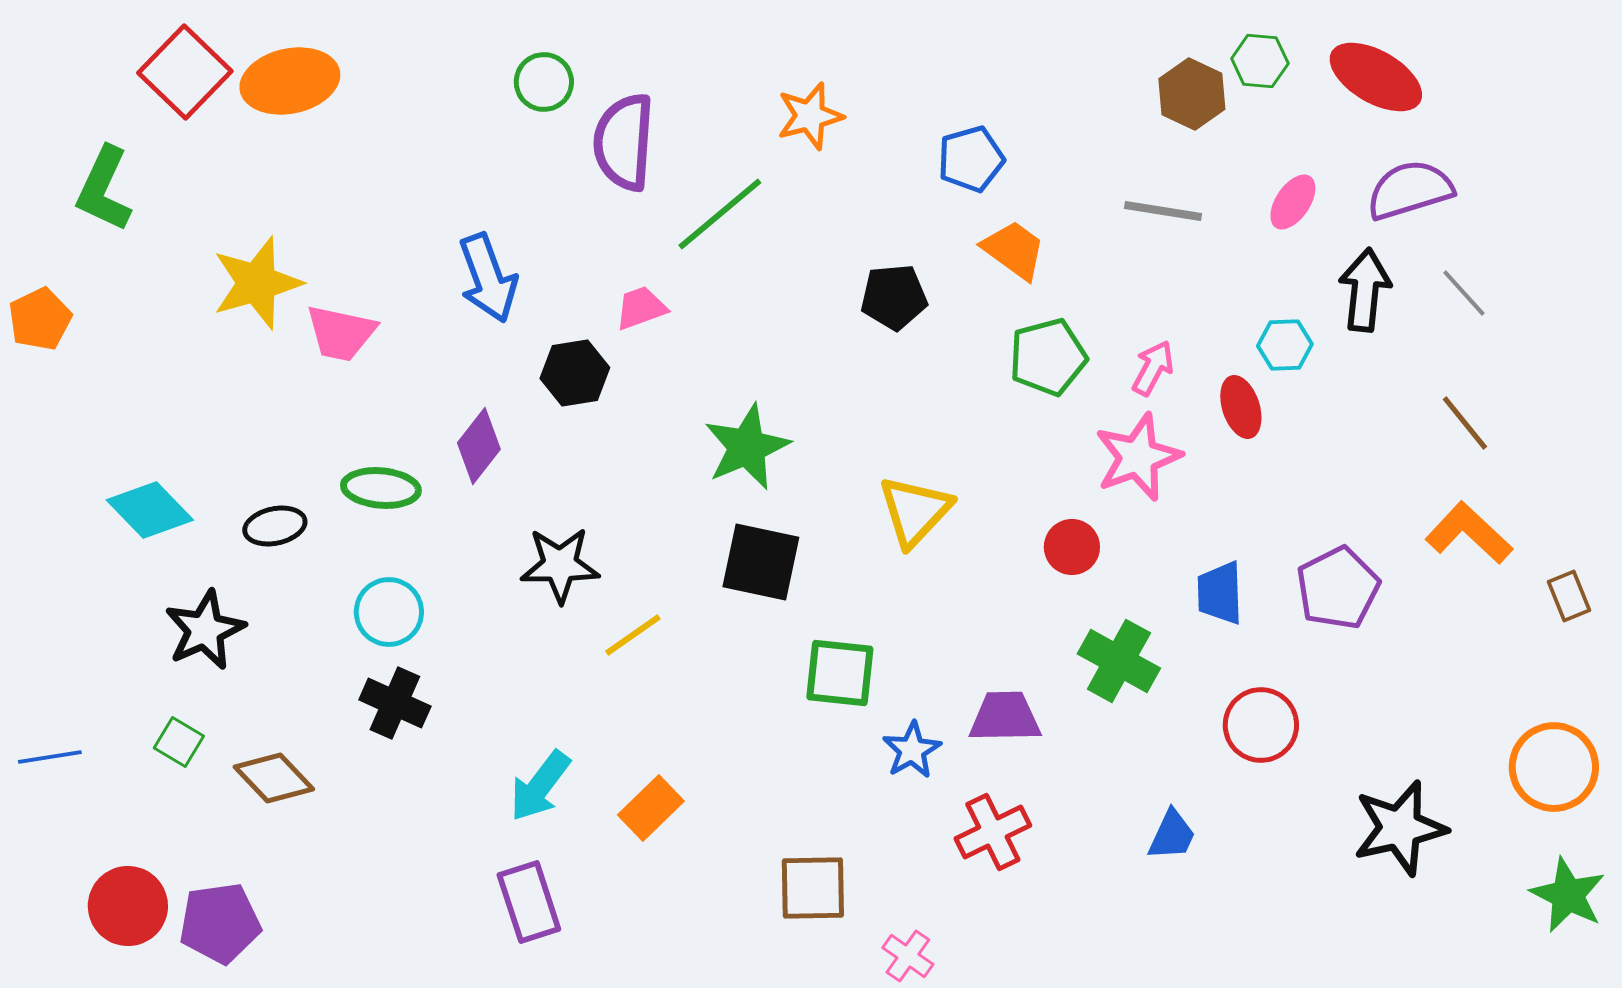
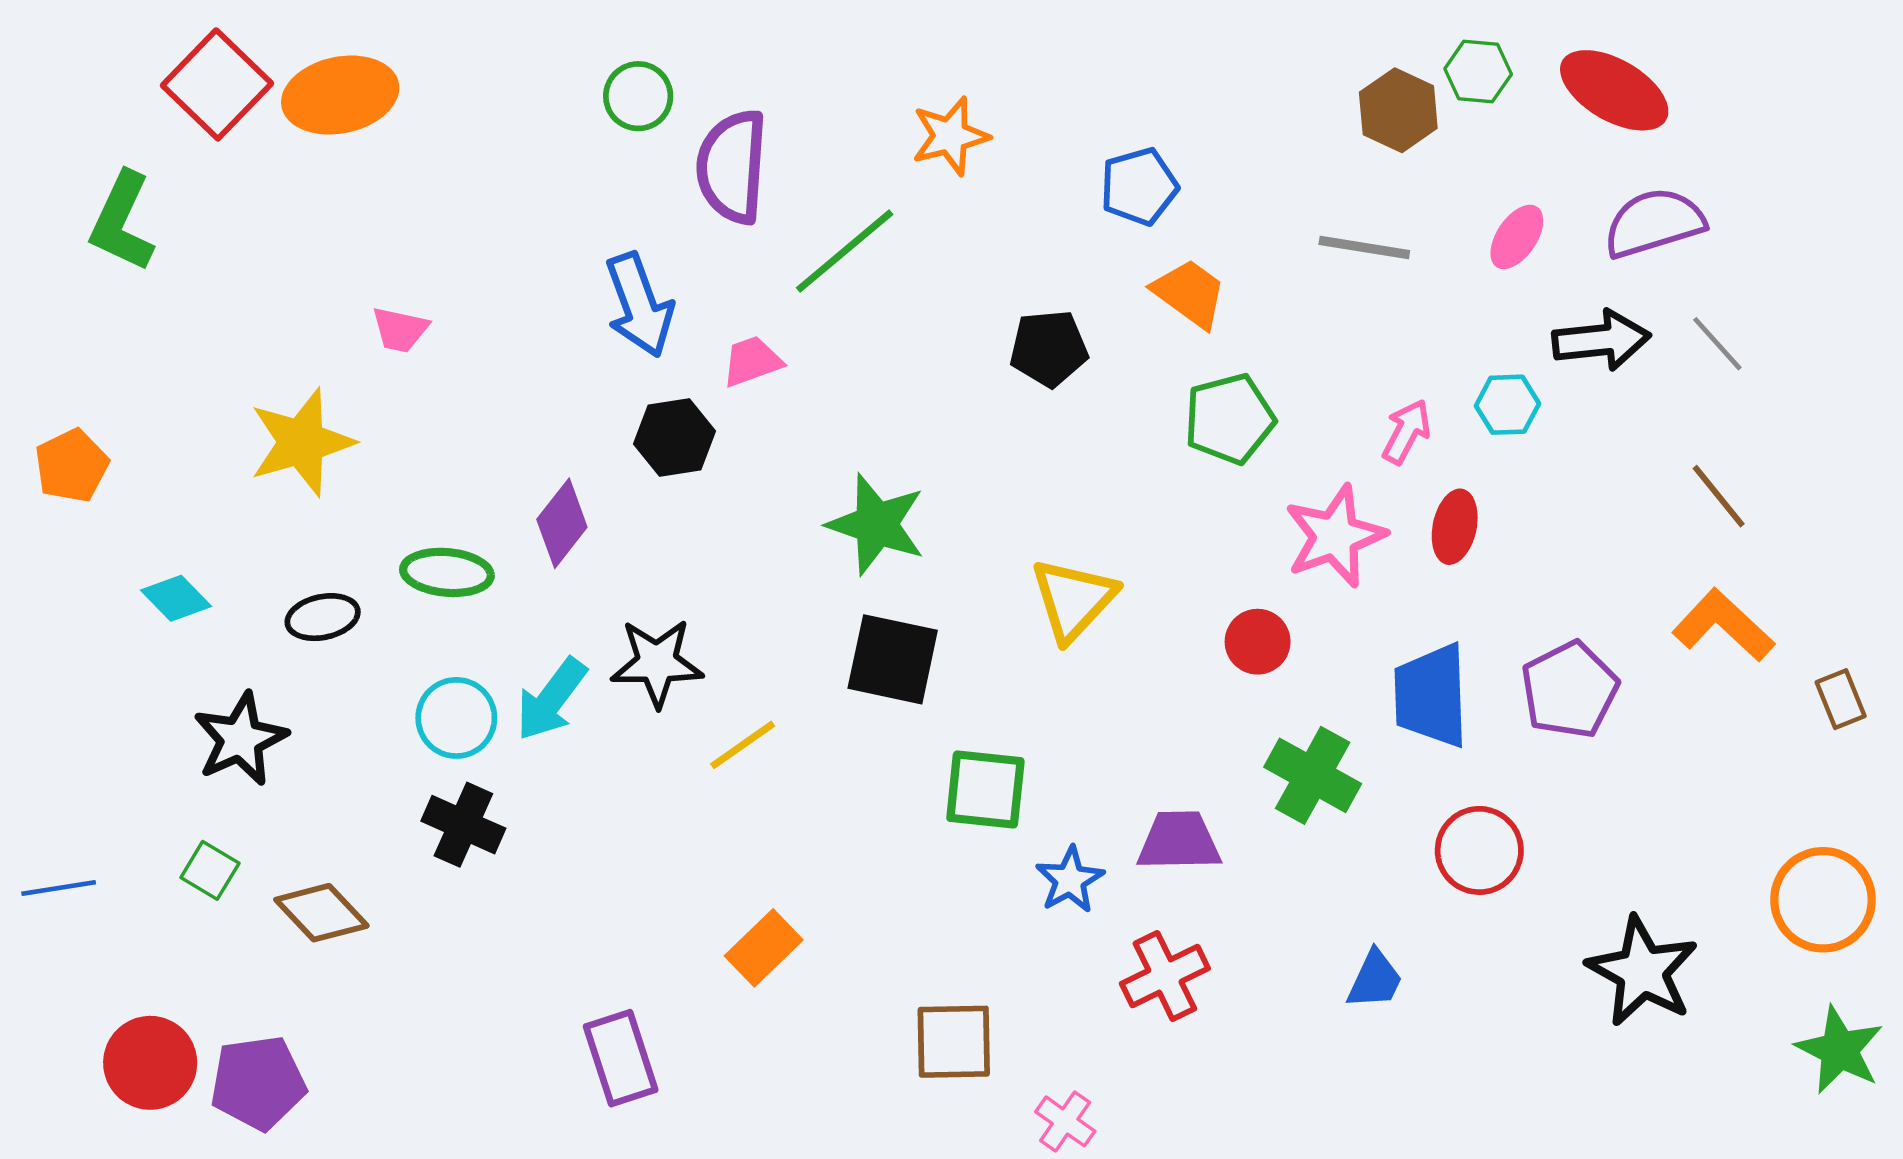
blue arrow: (488, 278) -> (639, 305), moved
yellow star: (257, 283) -> (301, 442), moved
black arrow: (1365, 290) -> (1601, 340), turned 78
orange pentagon: (40, 319) -> (72, 466), moved
pink trapezoid: (341, 333) -> (400, 330), moved, size x0.7
pink arrow: (1153, 368) -> (1407, 432), moved
red ellipse: (1241, 407) -> (1455, 527), moved, turned 30
green star: (747, 447) -> (876, 524), turned -30
cyan diamond: (150, 510) -> (176, 598), size x0.7
blue trapezoid: (1220, 593) -> (1431, 696), size x1.4
cyan arrow: (540, 786) -> (551, 699), moved
black star: (1400, 828) -> (1642, 971), turned -30

